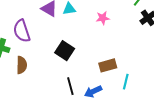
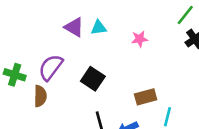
purple semicircle: (22, 31) -> (51, 67), moved, turned 55

